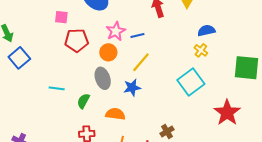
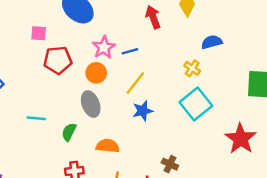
yellow cross: (201, 50) -> (192, 68), moved
blue star: (132, 88) -> (143, 111), moved
brown cross: (167, 131) -> (170, 164), turned -32

